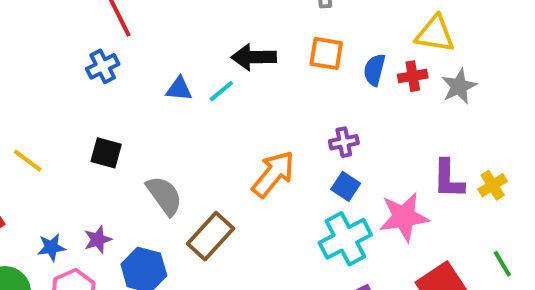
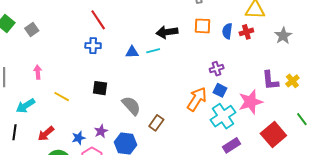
blue cross: (103, 66) -> (93, 46), turned 35
gray star: (459, 86) -> (283, 36), moved
cyan line: (221, 91) -> (153, 51), turned 32
orange arrow: (273, 174) -> (197, 99), moved
brown rectangle: (210, 236) -> (156, 123), size x0.7

